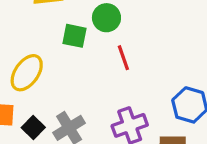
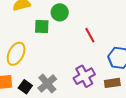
red line: (123, 58) -> (90, 35), moved

